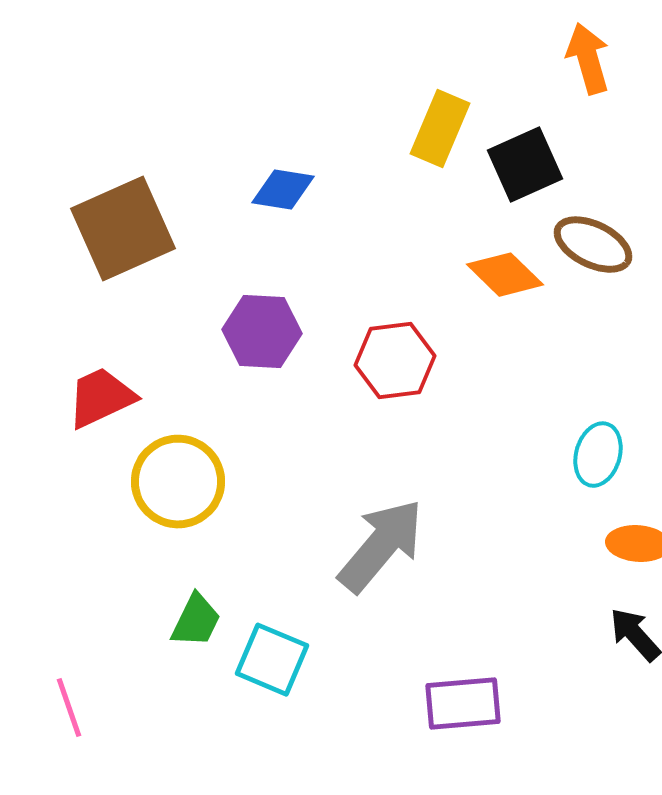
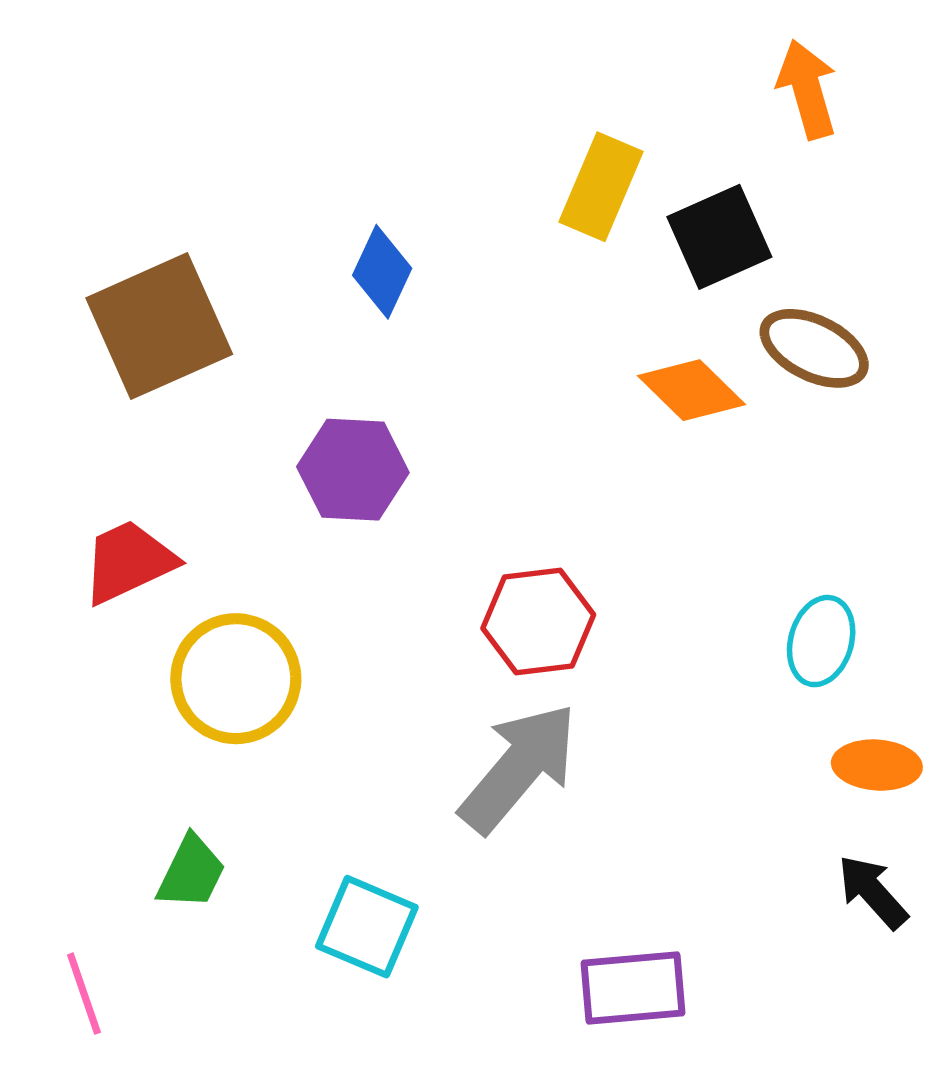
blue diamond: (283, 190) -> (382, 272), turned -74
red hexagon: (395, 361) -> (538, 622), moved
green trapezoid: (196, 621) -> (191, 872), moved

